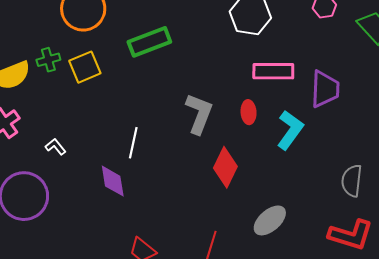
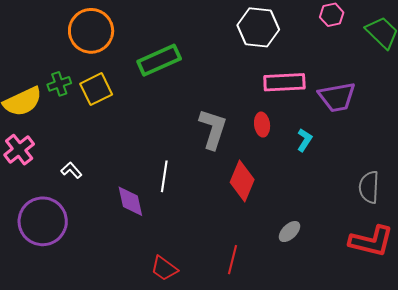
purple trapezoid: (325, 89) -> (337, 97), turned 81
cyan L-shape: (290, 130) -> (305, 140), size x0.6
white line: (133, 143) -> (164, 176), moved
gray ellipse: (270, 220) -> (289, 232), size x0.7

